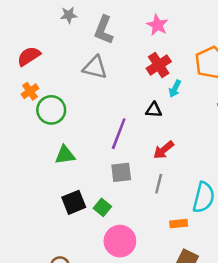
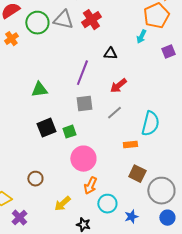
red cross: (159, 65) -> (91, 20), moved
cyan arrow: (175, 89) -> (141, 37), moved
green circle: (51, 110) -> (37, 23), moved
gray line: (159, 184) -> (114, 113), turned 35
green square: (102, 207) -> (69, 132), turned 32

